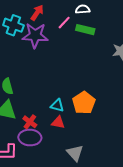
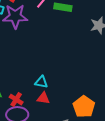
orange pentagon: (84, 103) -> (84, 107), moved

